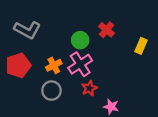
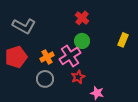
red cross: (107, 30) -> (82, 18), moved
green circle: (80, 40) -> (82, 41), moved

